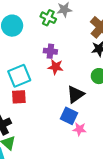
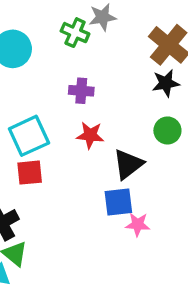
red star: (56, 67) -> (90, 135), moved
blue square: (69, 116) -> (118, 202), turned -30

